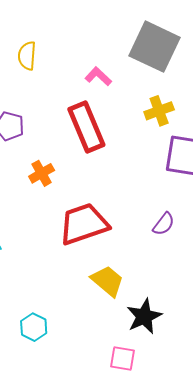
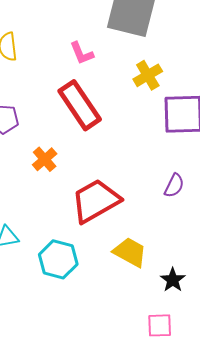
pink L-shape: (98, 76) -> (82, 53), turned -144
black star: (144, 316) -> (173, 280), size x0.7
cyan hexagon: (34, 327) -> (58, 259), moved, size x1.4

